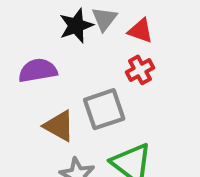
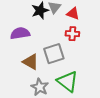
red cross: (140, 70) -> (72, 34), turned 32

